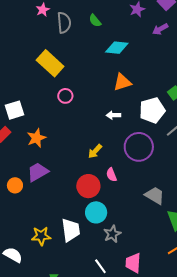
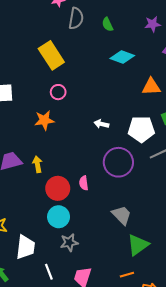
orange triangle: (122, 82) -> (151, 87), moved
orange star: (36, 138) -> (44, 120), moved
yellow arrow: (95, 151) -> (37, 164), moved, turned 112
white trapezoid: (71, 230) -> (25, 247), moved

